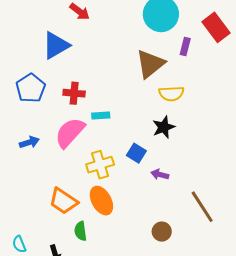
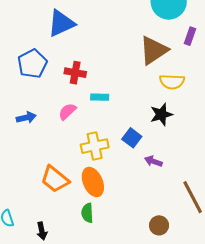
pink semicircle: (70, 133) -> (67, 111), size x0.6
green semicircle: (80, 231) -> (87, 213), moved
brown circle: (162, 232) -> (159, 225), moved

